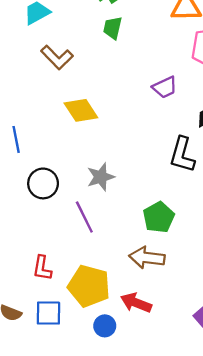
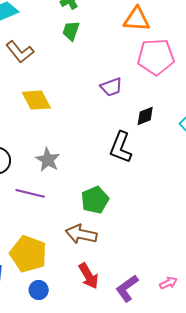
gray star: (101, 177) -> (48, 160), turned -30
purple line: (84, 217) -> (30, 193), turned -56
red arrow: (136, 303) -> (89, 276), moved, turned -148

